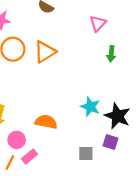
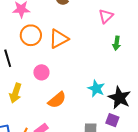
orange semicircle: (46, 122) -> (57, 100), turned 126
pink circle: (17, 140) -> (41, 72), moved

